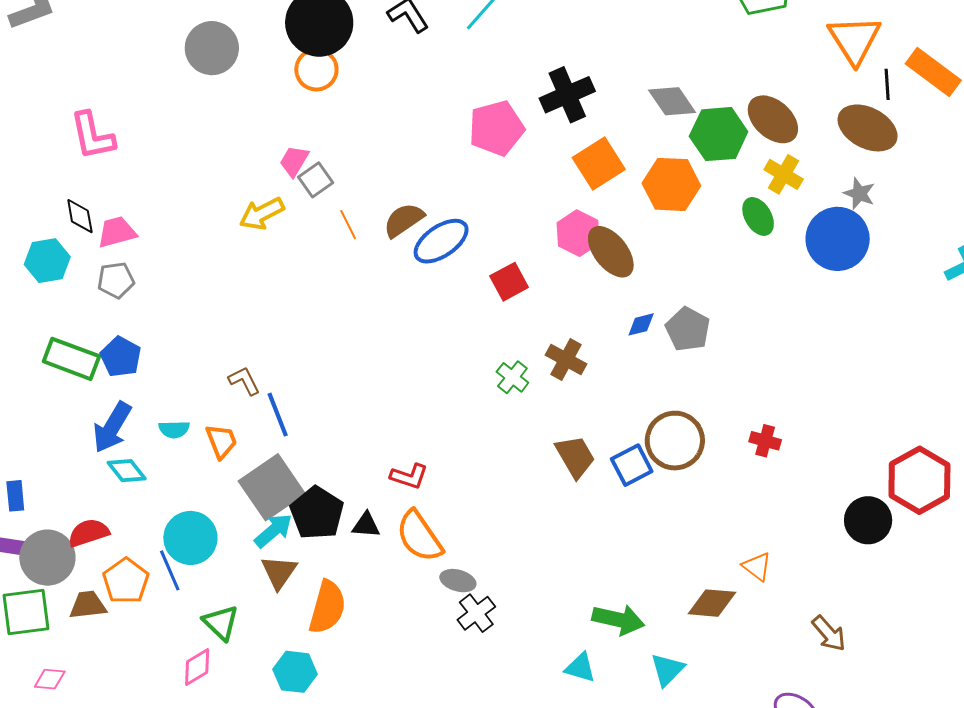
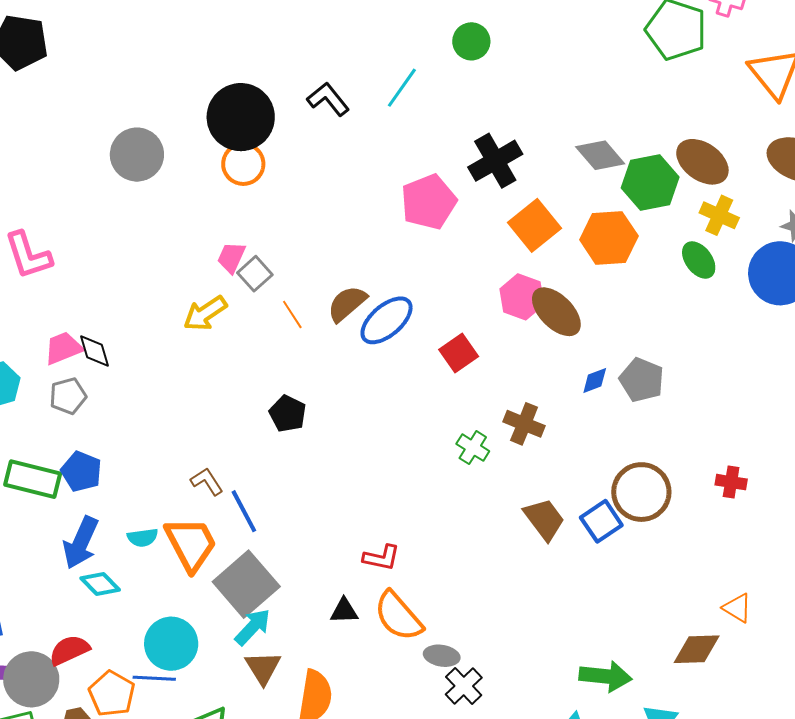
black diamond: (80, 216) -> (94, 351), moved
orange trapezoid: (221, 441) -> (191, 544), size x1.6
black pentagon: (317, 513) -> (288, 414), moved, size x0.7
blue line: (170, 570) -> (154, 678), turned -57

